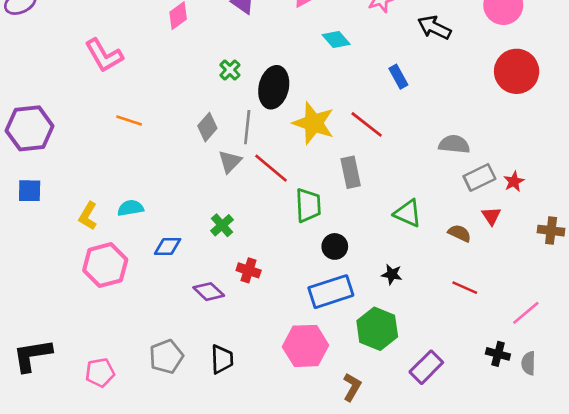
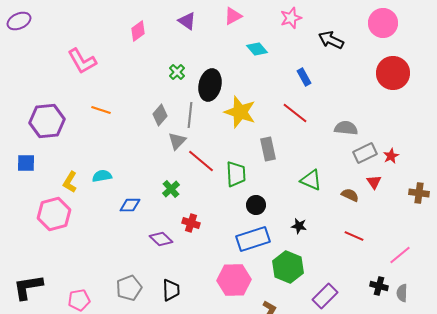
red line: (367, 124) -> (295, 113), moved
purple hexagon: (30, 128) -> (47, 121), moved
red line: (271, 168) -> (201, 161), moved
pink hexagon: (105, 265) -> (54, 214), moved

